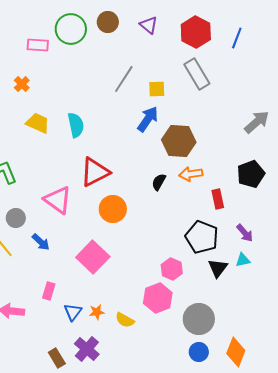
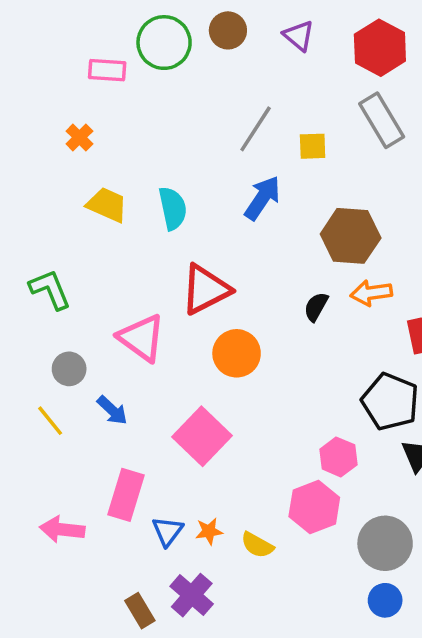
blue arrow: (148, 119) -> (262, 198), moved
pink rectangle: (49, 291) -> (126, 495), size x1.6

